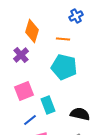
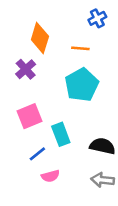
cyan pentagon: (64, 67) -> (82, 85), turned 30

